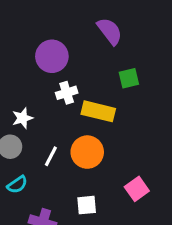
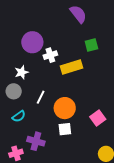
purple circle: (52, 56) -> (32, 42), moved
yellow rectangle: (98, 111) -> (71, 67), turned -30
orange circle: (87, 152) -> (65, 108), moved

